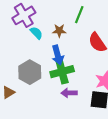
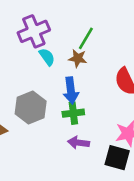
green line: (79, 15) -> (86, 38), moved
green cross: (62, 72) -> (73, 113), size x0.7

